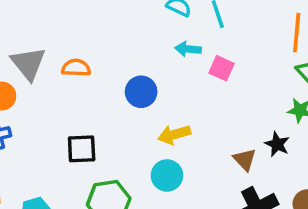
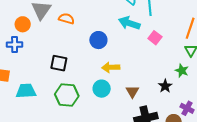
cyan arrow: (188, 49) -> (129, 23), size x1.5
pink square: (221, 68) -> (155, 38), moved
brown triangle: (245, 160) -> (132, 92), moved

